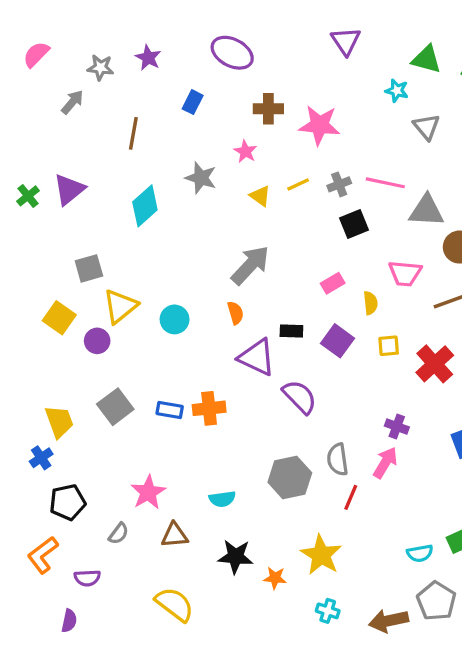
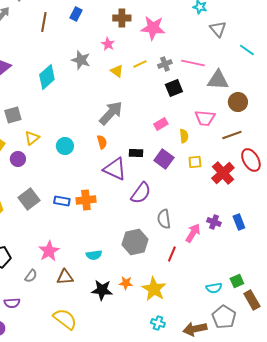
brown line: (133, 133) -> (44, 22), moved
yellow triangle: (120, 306) -> (32, 138), size x0.7
purple semicircle: (300, 397) -> (141, 193), turned 80
purple cross: (397, 426) -> (214, 222), moved
gray semicircle: (338, 459) -> (164, 219), moved
orange star: (275, 578) -> (126, 283), moved

